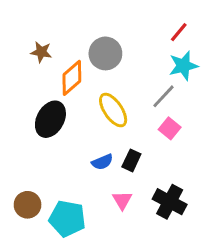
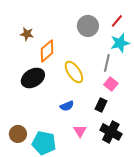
gray circle: (105, 53) -> (88, 26), moved
gray line: (164, 96) -> (107, 63), turned -30
black ellipse: (50, 119) -> (33, 78), turned 30
black rectangle: (131, 160) -> (101, 105), moved

